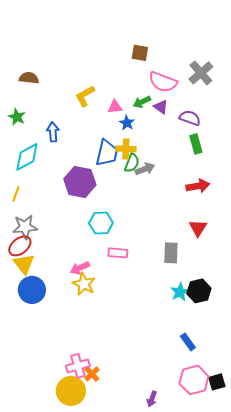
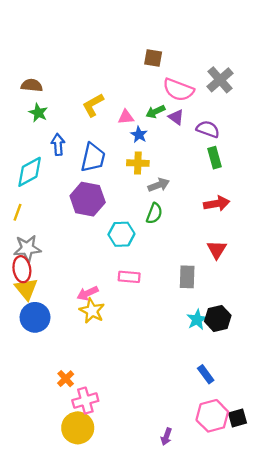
green star: (17, 117) -> (38, 113), moved
blue trapezoid: (107, 153) -> (93, 158), moved
green semicircle: (132, 163) -> (154, 213), moved
cyan hexagon: (101, 223) -> (121, 234), moved
red ellipse: (20, 246) -> (22, 269), turned -60
orange cross: (92, 374) -> (66, 379), moved

